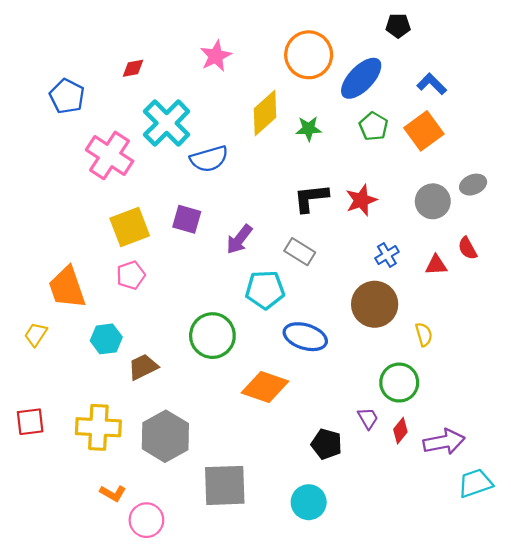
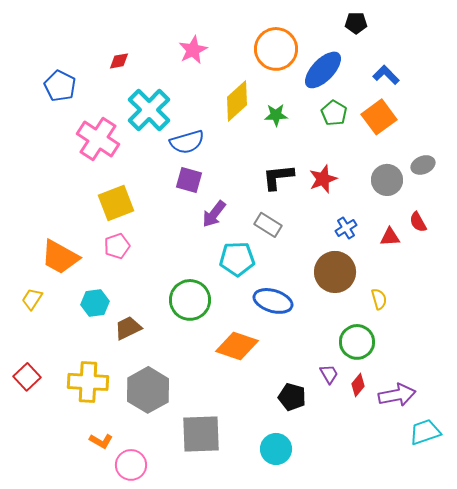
purple square: (187, 219) -> (189, 180), moved
orange trapezoid: (67, 287) -> (60, 257), turned -42
red square: (30, 422) -> (27, 377), turned -36

